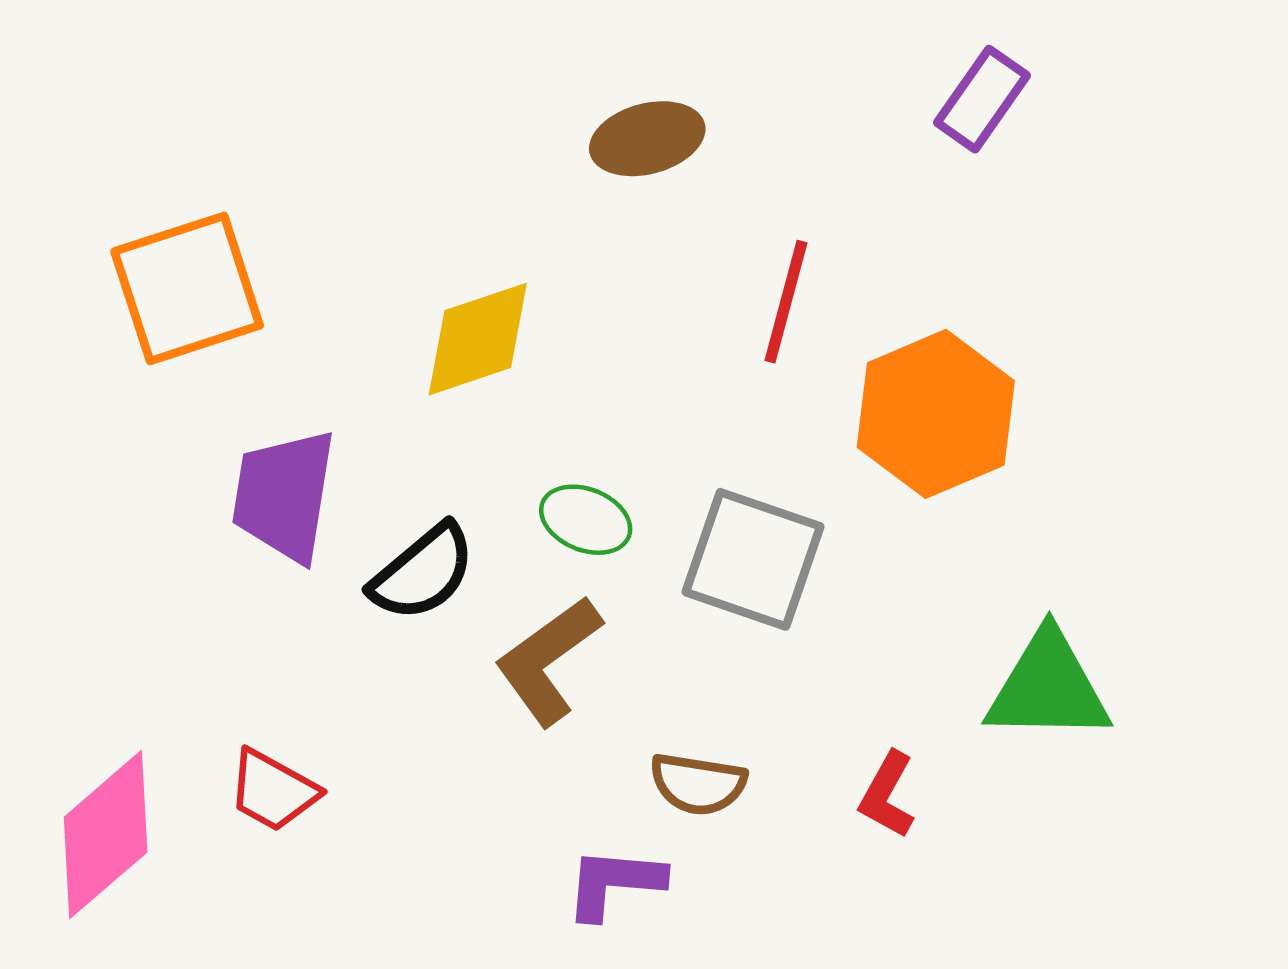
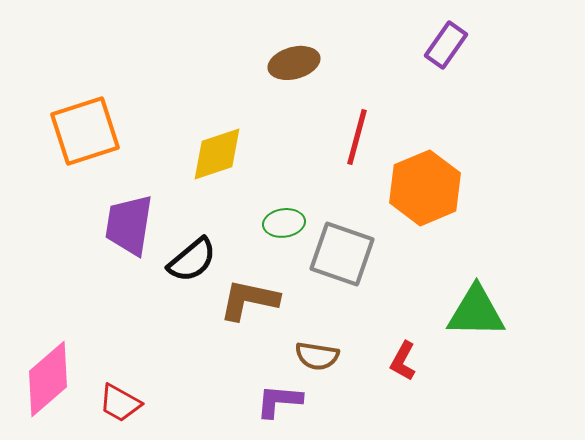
green ellipse: (586, 520) -> (284, 223), moved, turned -30
brown L-shape: (548, 661) -> (249, 300), turned 48
red trapezoid: (273, 791) -> (120, 403), moved

